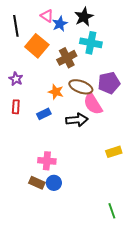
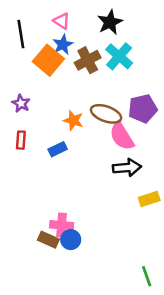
blue star: (60, 24) -> (63, 45), moved
cyan cross: (91, 43) -> (119, 56), turned 30
brown cross: (67, 58) -> (88, 60), moved
black arrow: (77, 120) -> (127, 168), moved
pink cross: (47, 161) -> (62, 225), moved

